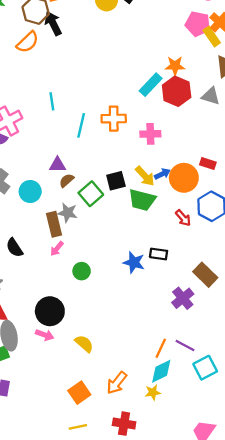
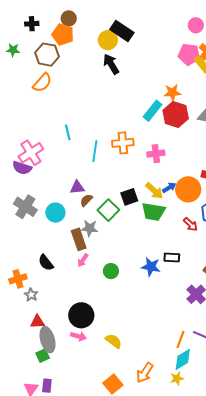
black arrow: (53, 23) -> (111, 64), moved
green circle: (82, 271) -> (111, 271), moved

